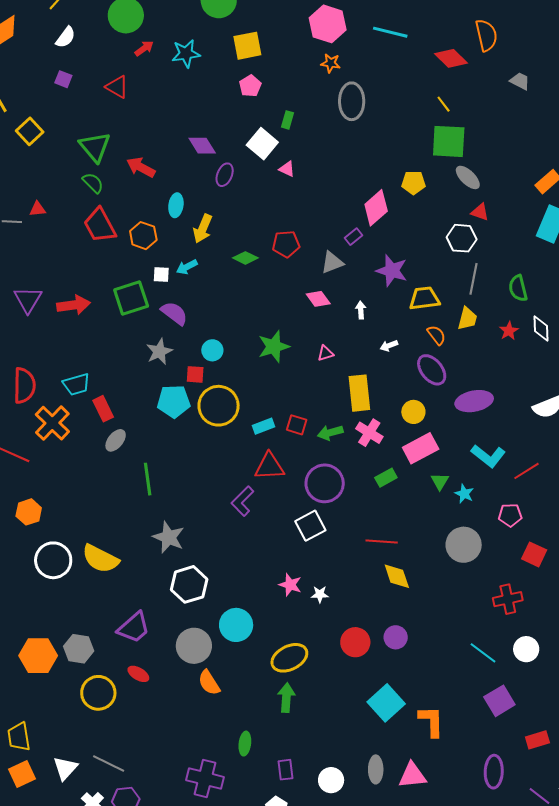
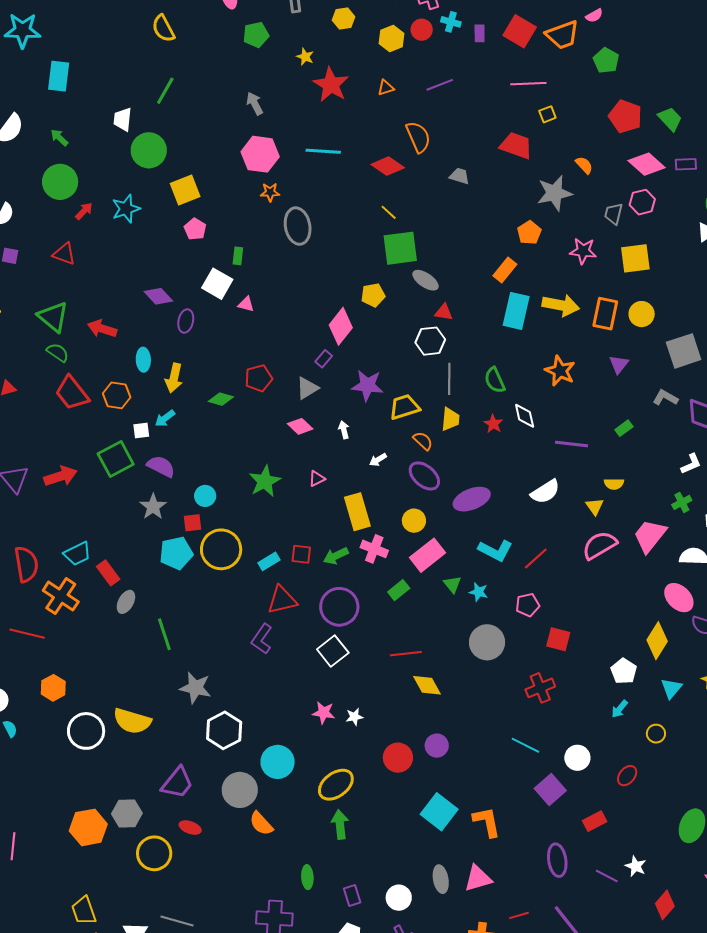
white circle: (526, 649) -> (577, 758), moved

